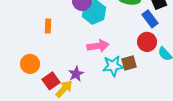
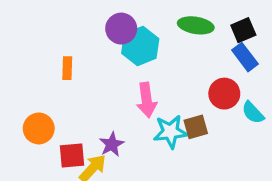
blue rectangle: (150, 19) -> (245, 57), moved
pink arrow: (98, 46) -> (147, 100), turned 90
red square: (51, 81) -> (72, 155), turned 30

